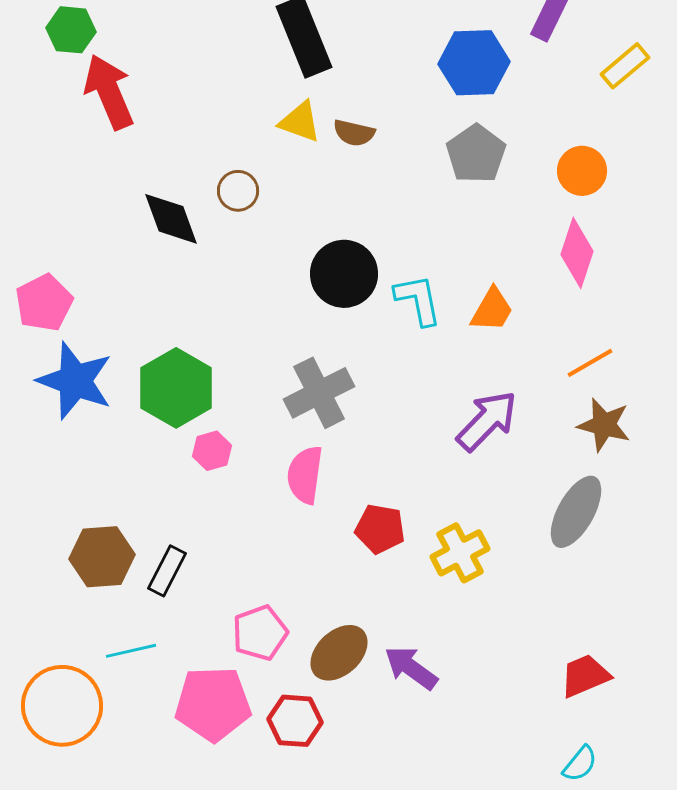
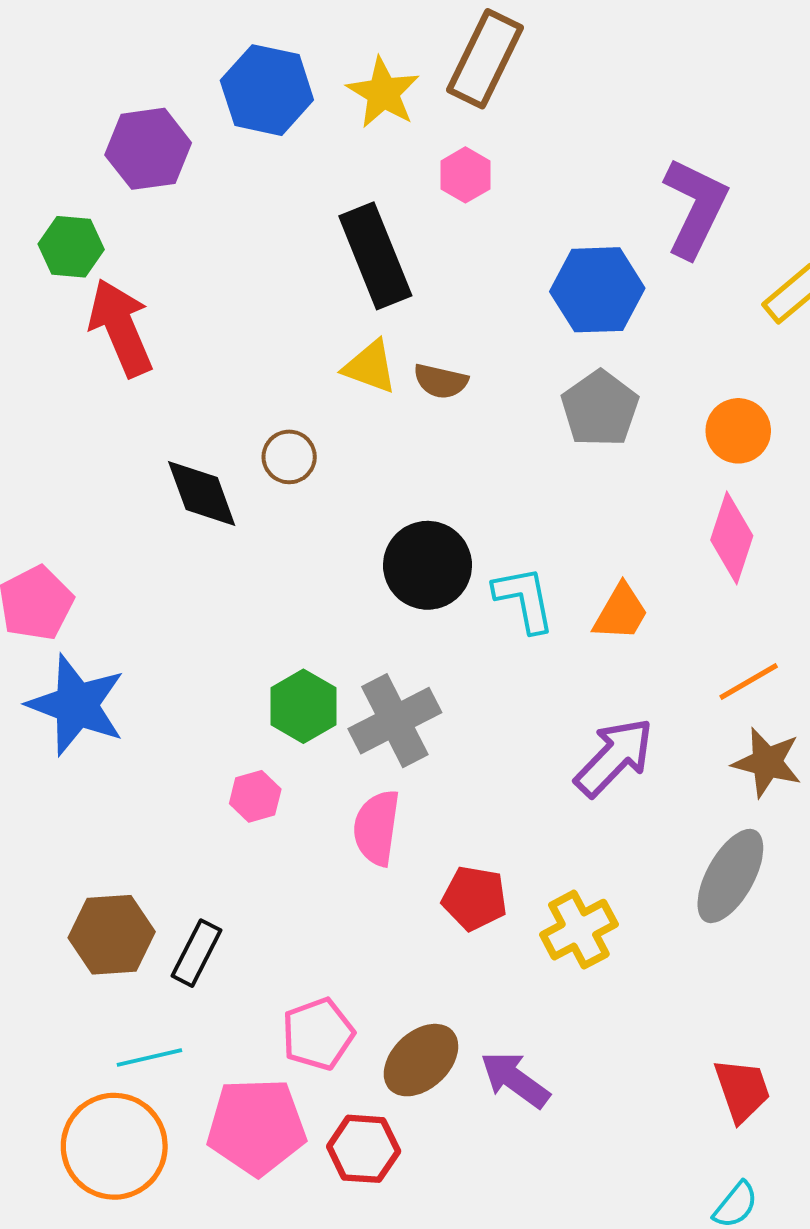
green hexagon: (176, 388) -> (303, 706), moved, size x0.7
red trapezoid: (585, 676) -> (742, 1090), turned 94
orange circle: (62, 706) -> (114, 1146), moved

